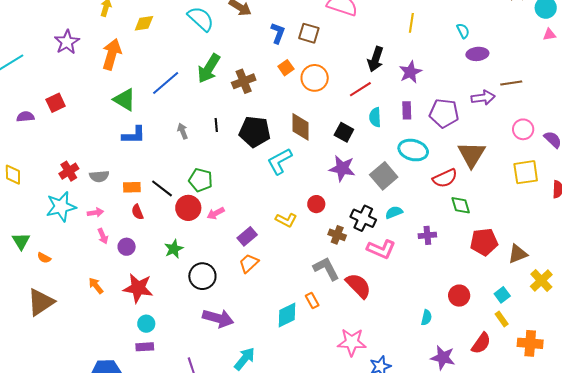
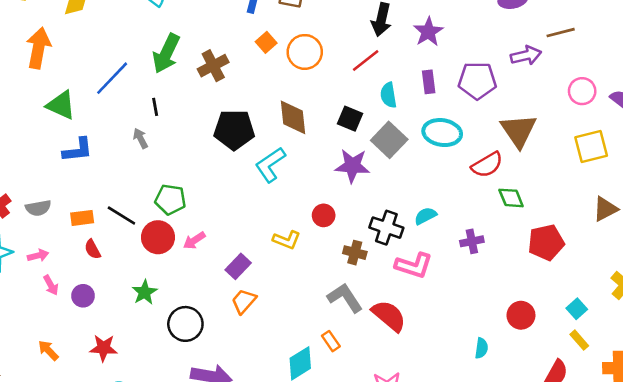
black line: (216, 125) -> (155, 107), moved
gray square: (384, 176) -> (389, 140), moved
brown triangle: (518, 254) -> (605, 209), moved
red star: (138, 288) -> (103, 348), size x0.7

